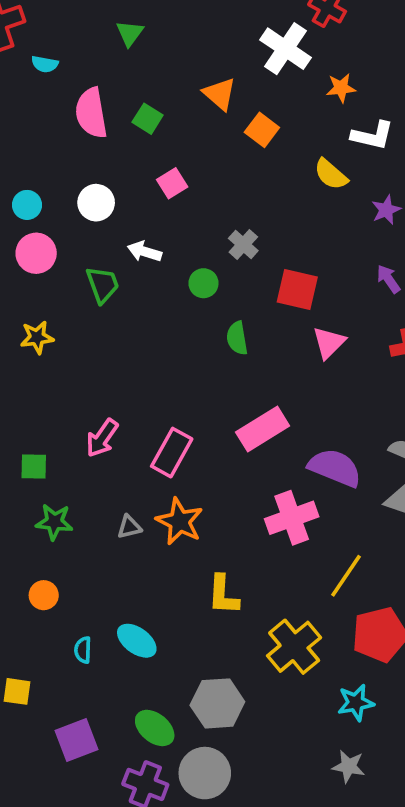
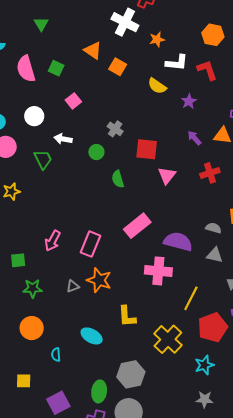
pink cross: (292, 518) -> (158, 271), turned 32
orange circle: (44, 595) -> (32, 328), size x1.5
cyan ellipse: (137, 641) -> (92, 336), moved
green ellipse: (155, 728) -> (99, 391), turned 65

